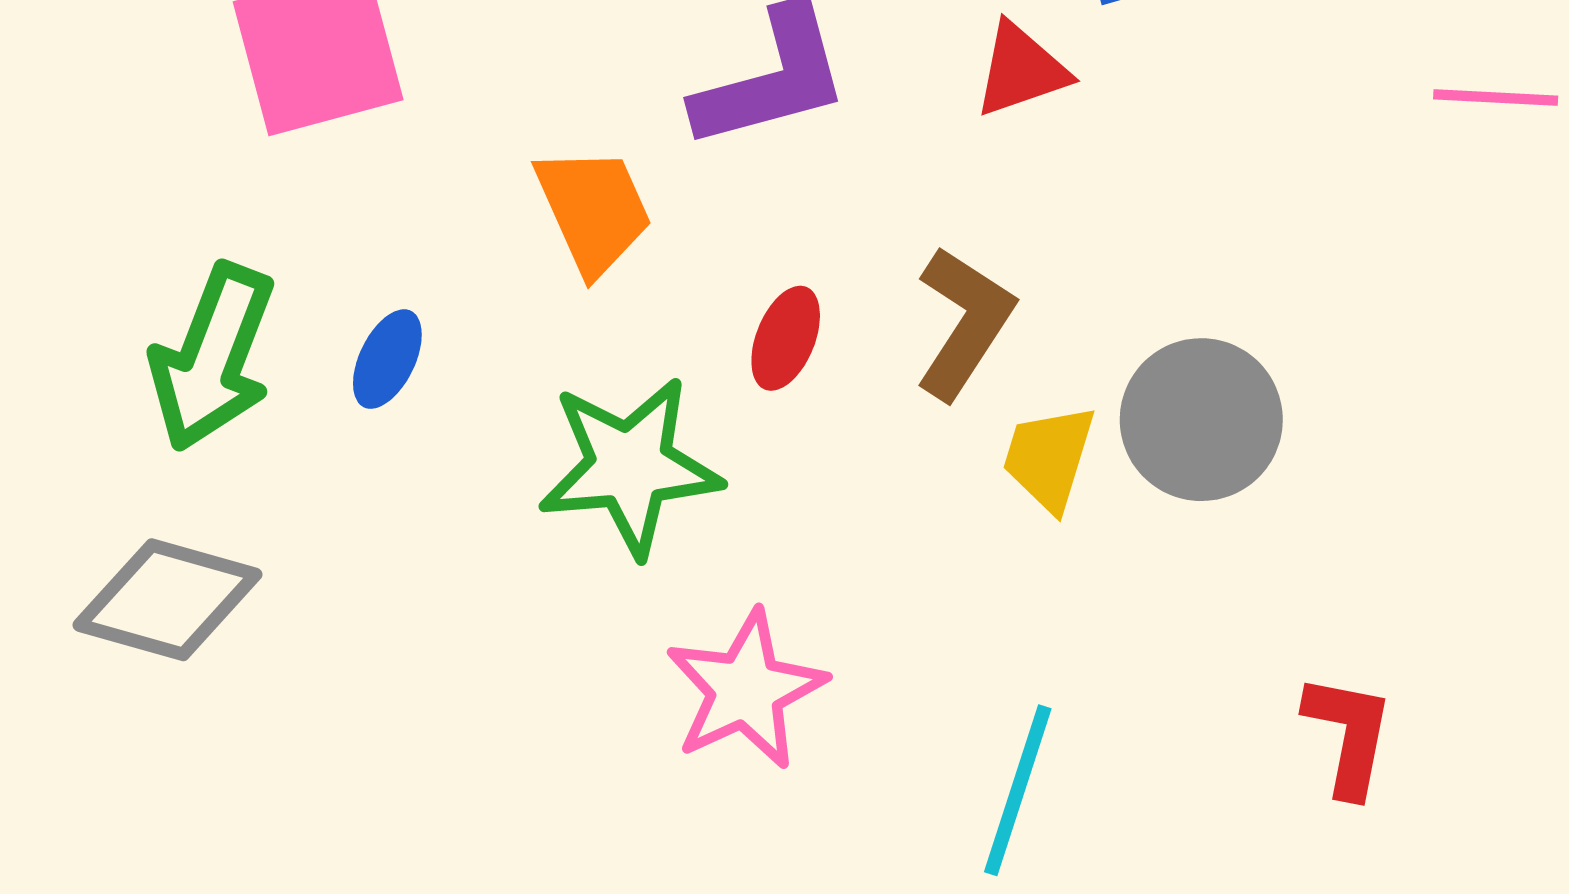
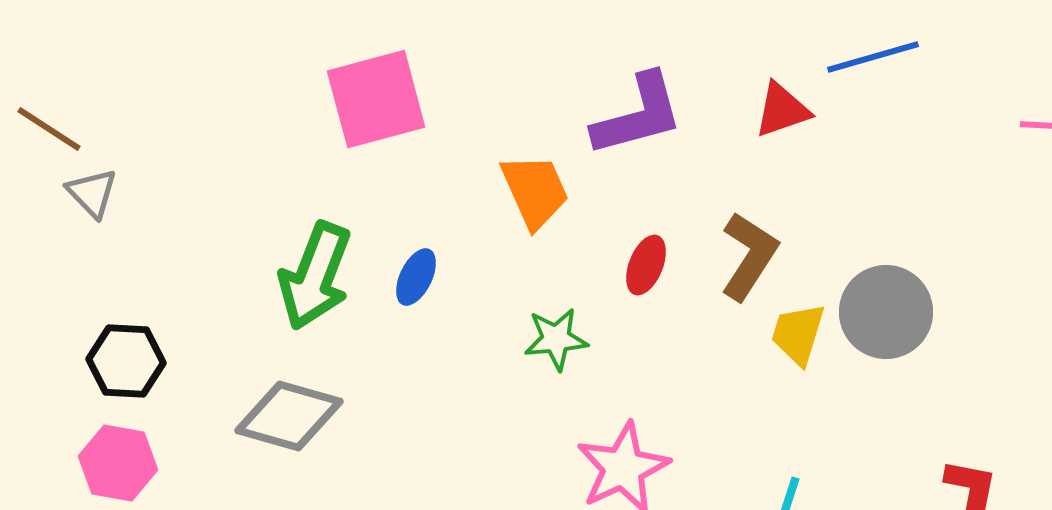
green star: (630, 466) -> (556, 339), size x0.6

